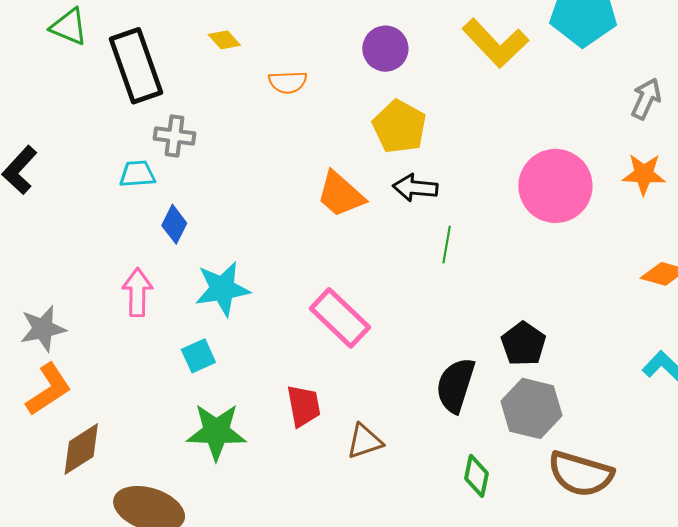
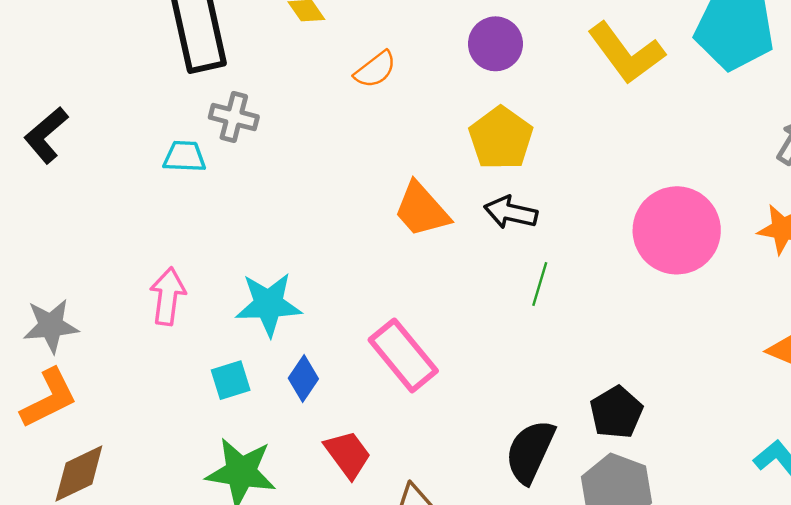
orange semicircle: (288, 82) -> (375, 70), turned -42
blue diamond: (174, 224) -> (303, 378), moved
red trapezoid: (304, 406) -> (348, 454), turned -33

